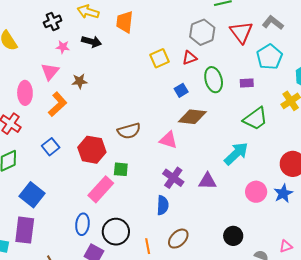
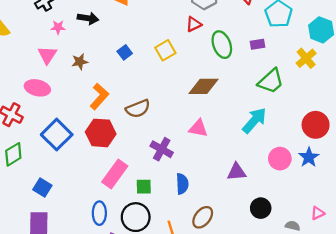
yellow square: (159, 58) -> (165, 50), moved
blue square: (181, 90) -> (125, 52), moved
pink ellipse: (25, 93) -> (37, 88), moved, turned -70
orange L-shape: (58, 104) -> (99, 96), moved
pink triangle: (168, 140) -> (198, 128), moved
blue square: (51, 147) -> (57, 135), size x1.6
green square: (121, 169) -> (144, 187), moved
purple cross: (173, 178) -> (162, 149), moved
purple triangle: (208, 181) -> (237, 172), moved
blue square: (32, 195) -> (42, 188), size x0.7

